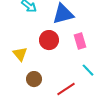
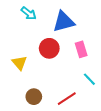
brown circle: (34, 79) -> (34, 97), moved

